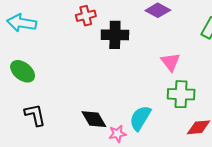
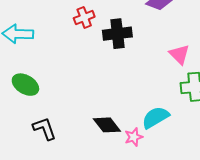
cyan semicircle: (140, 118) -> (155, 117), turned 36

